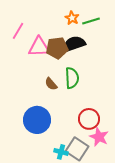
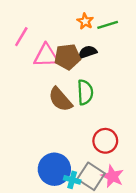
black semicircle: (74, 44) -> (88, 52), size x0.7
brown semicircle: (51, 84) -> (60, 99), size x1.6
blue circle: (37, 120) -> (54, 169), moved
pink star: (99, 137) -> (112, 176), moved

